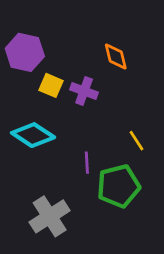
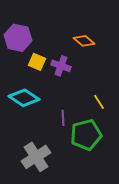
orange diamond: (116, 57) -> (84, 41), turned -35

